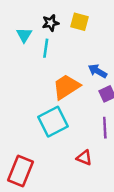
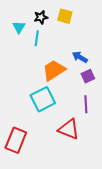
red triangle: (84, 158) -> (69, 129), size x1.6

